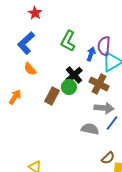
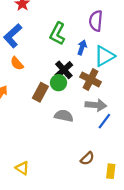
purple semicircle: (104, 46) -> (96, 21), moved
gray semicircle: (90, 129) -> (64, 116), moved
brown semicircle: (108, 158) -> (87, 158), moved

